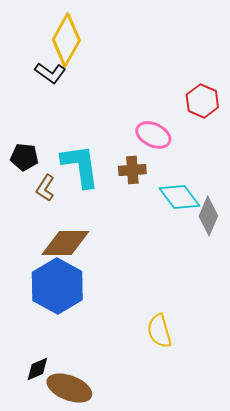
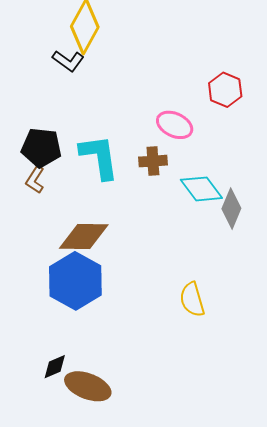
black pentagon: (24, 157) -> (41, 148), size x1.4
brown L-shape: (45, 188) -> (35, 180), moved
yellow semicircle: (159, 331) -> (192, 300), moved

